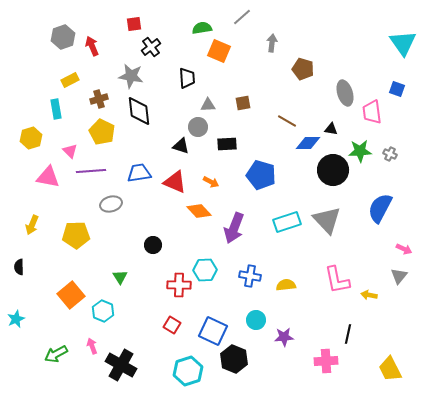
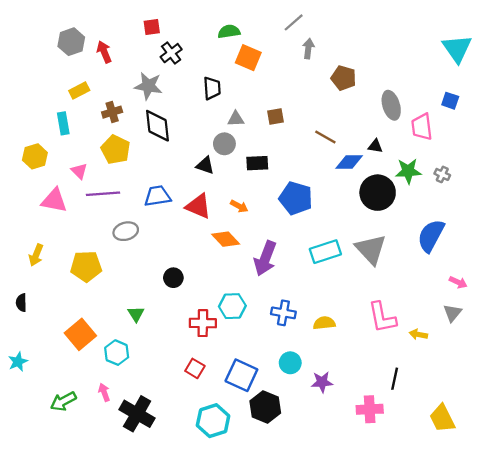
gray line: (242, 17) -> (294, 22), moved

